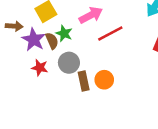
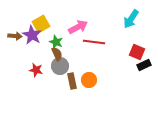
red line: (110, 33) -> (94, 42), turned 35
purple star: (34, 40) -> (32, 35), moved
brown semicircle: (52, 41) -> (57, 54), moved

